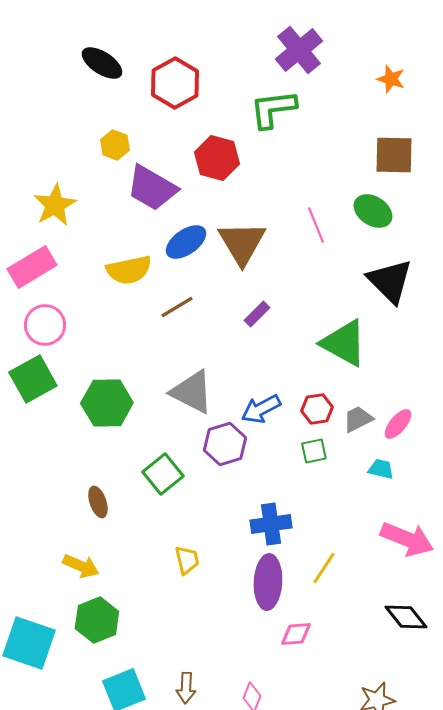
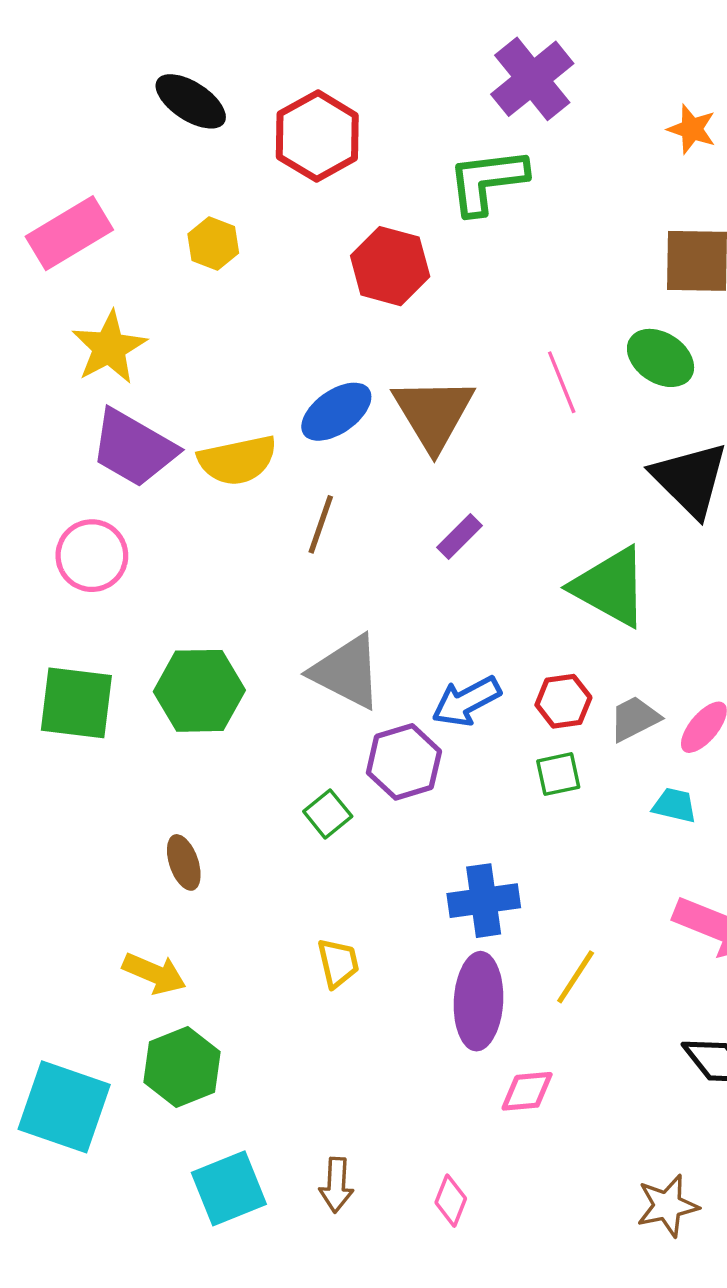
purple trapezoid: (152, 188) -> (133, 448), moved
pink rectangle: (32, 267) -> (69, 233), moved
brown line: (177, 307) -> (321, 524), turned -40
green square: (33, 379) -> (76, 703), moved, turned 36
green square: (163, 474) -> (328, 814), moved, size x0.7

